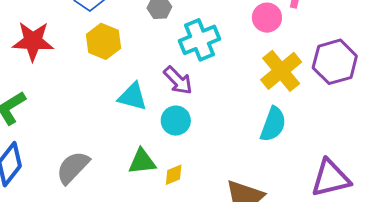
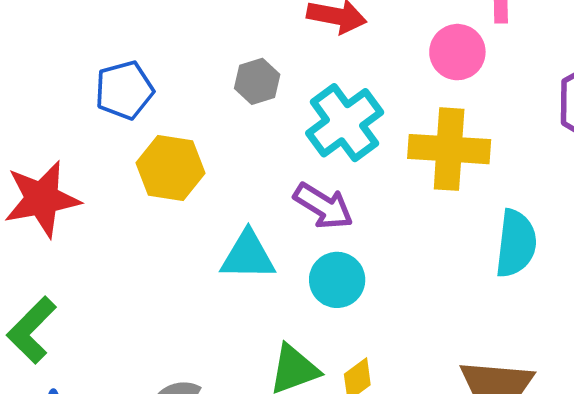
yellow cross: (281, 71) -> (449, 149), moved, turned -33

